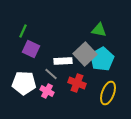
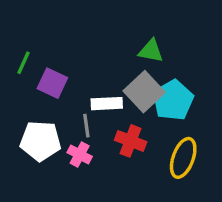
green triangle: (99, 30) -> (151, 51), moved
green line: (23, 31) -> (24, 63), moved
gray line: (51, 74) -> (86, 126), turned 40

